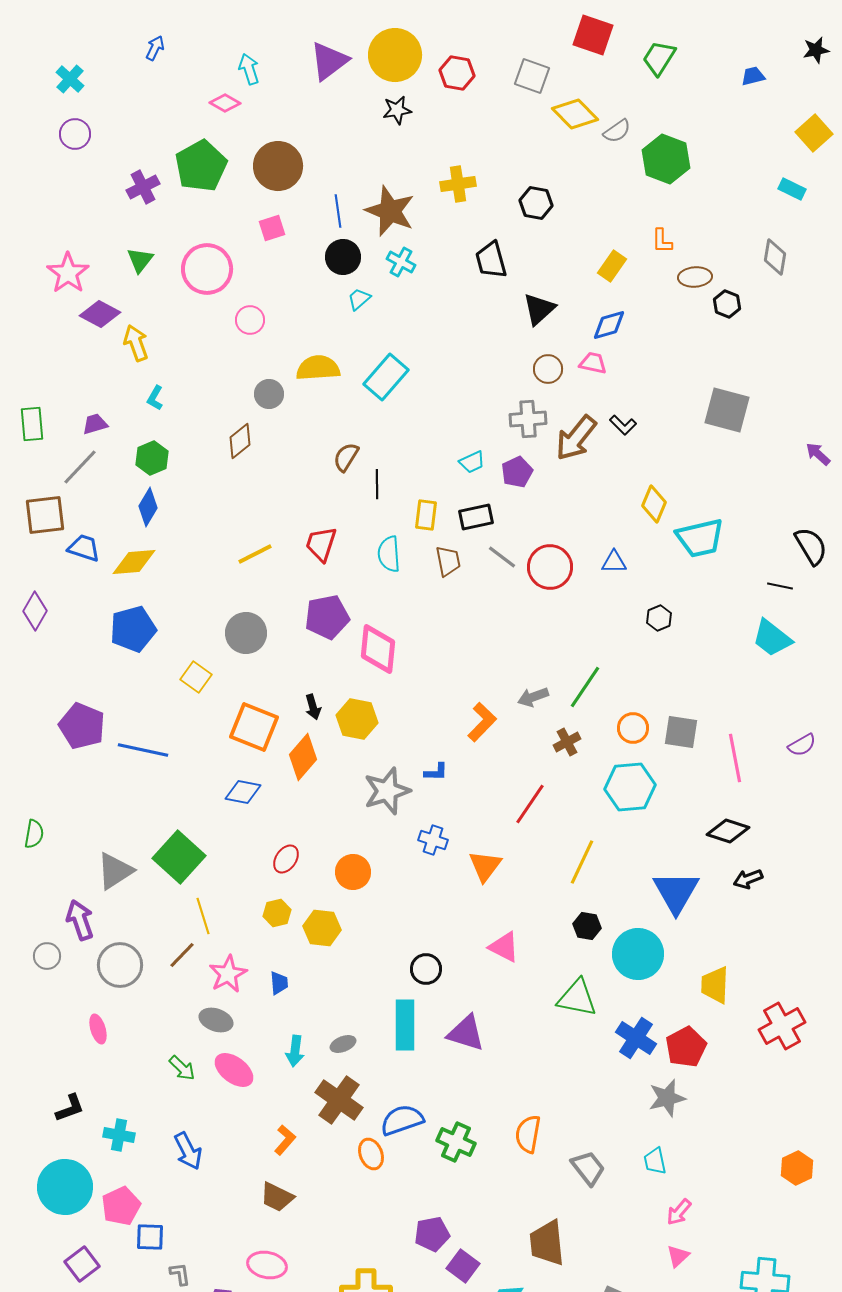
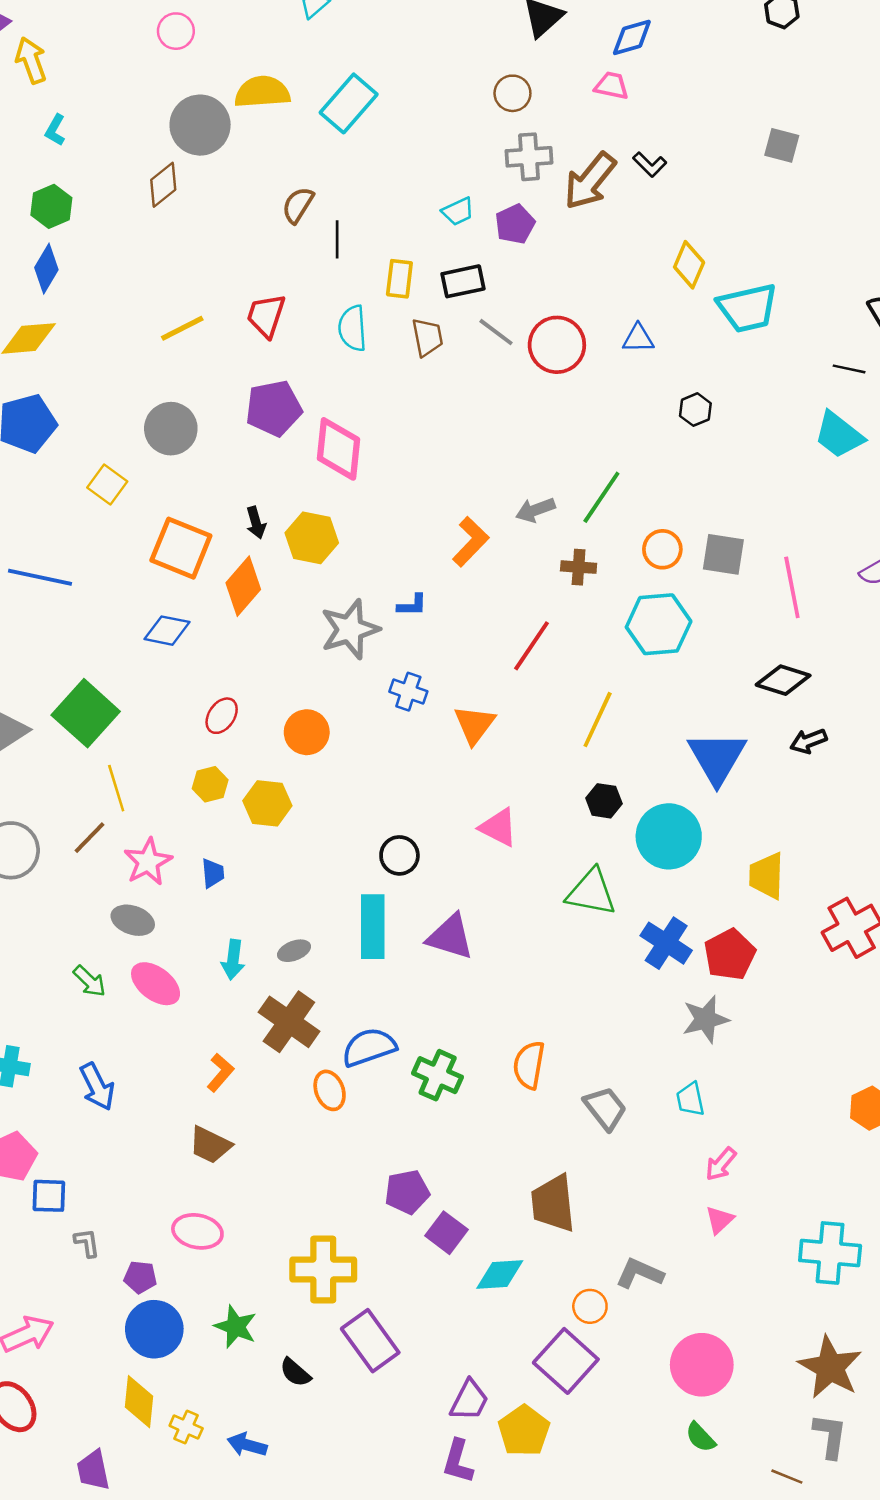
brown circle: (548, 369) -> (512, 93), moved
gray circle: (269, 394) -> (200, 125), size x1.6
gray square: (727, 410) -> (782, 145), size x0.6
brown cross: (567, 742) -> (579, 567), turned 32

